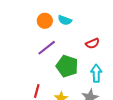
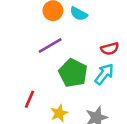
cyan arrow: (96, 73) -> (104, 74), moved, turned 30

